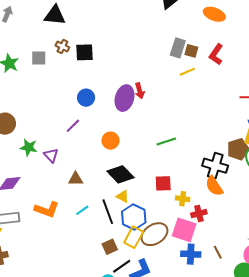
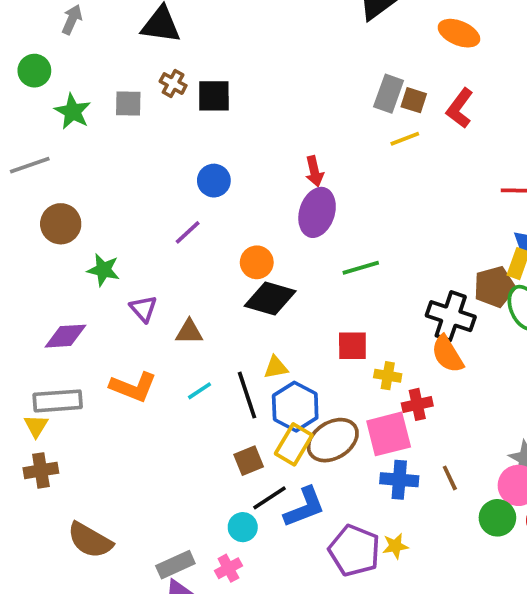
purple ellipse: (124, 98) -> (317, 212), moved
purple triangle: (51, 155) -> (143, 309), moved
black diamond: (120, 174) -> (270, 298), moved, turned -32
yellow triangle: (123, 196) -> (276, 367), turned -40
pink square: (184, 230) -> (389, 434), turned -35

